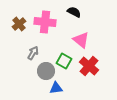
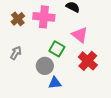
gray arrow: (33, 53) -> (16, 53), moved
green square: (64, 61) -> (57, 49), moved

